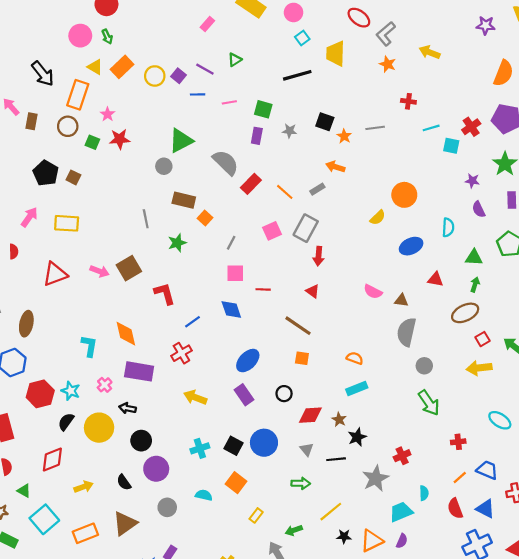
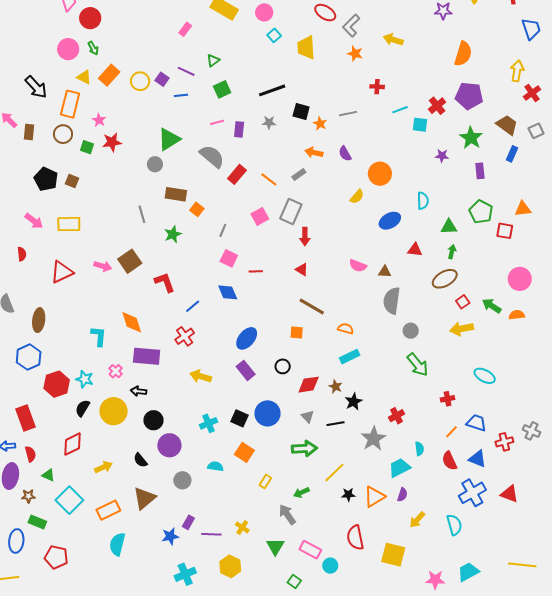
black line: (297, 75) -> (272, 90), moved
pink line: (229, 102) -> (217, 122), moved
green square: (263, 109) -> (222, 89), moved, turned -36
purple semicircle: (479, 209) -> (345, 154), moved
pink arrow: (29, 217) -> (34, 221), turned 96
pink square: (235, 273) -> (229, 258), turned 30
brown line: (298, 326) -> (312, 307), moved
green arrow: (301, 483) -> (304, 449), size x1.4

